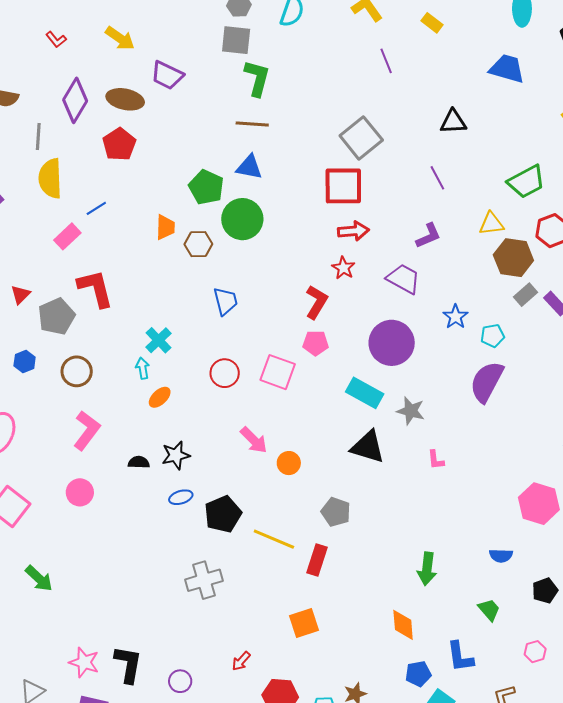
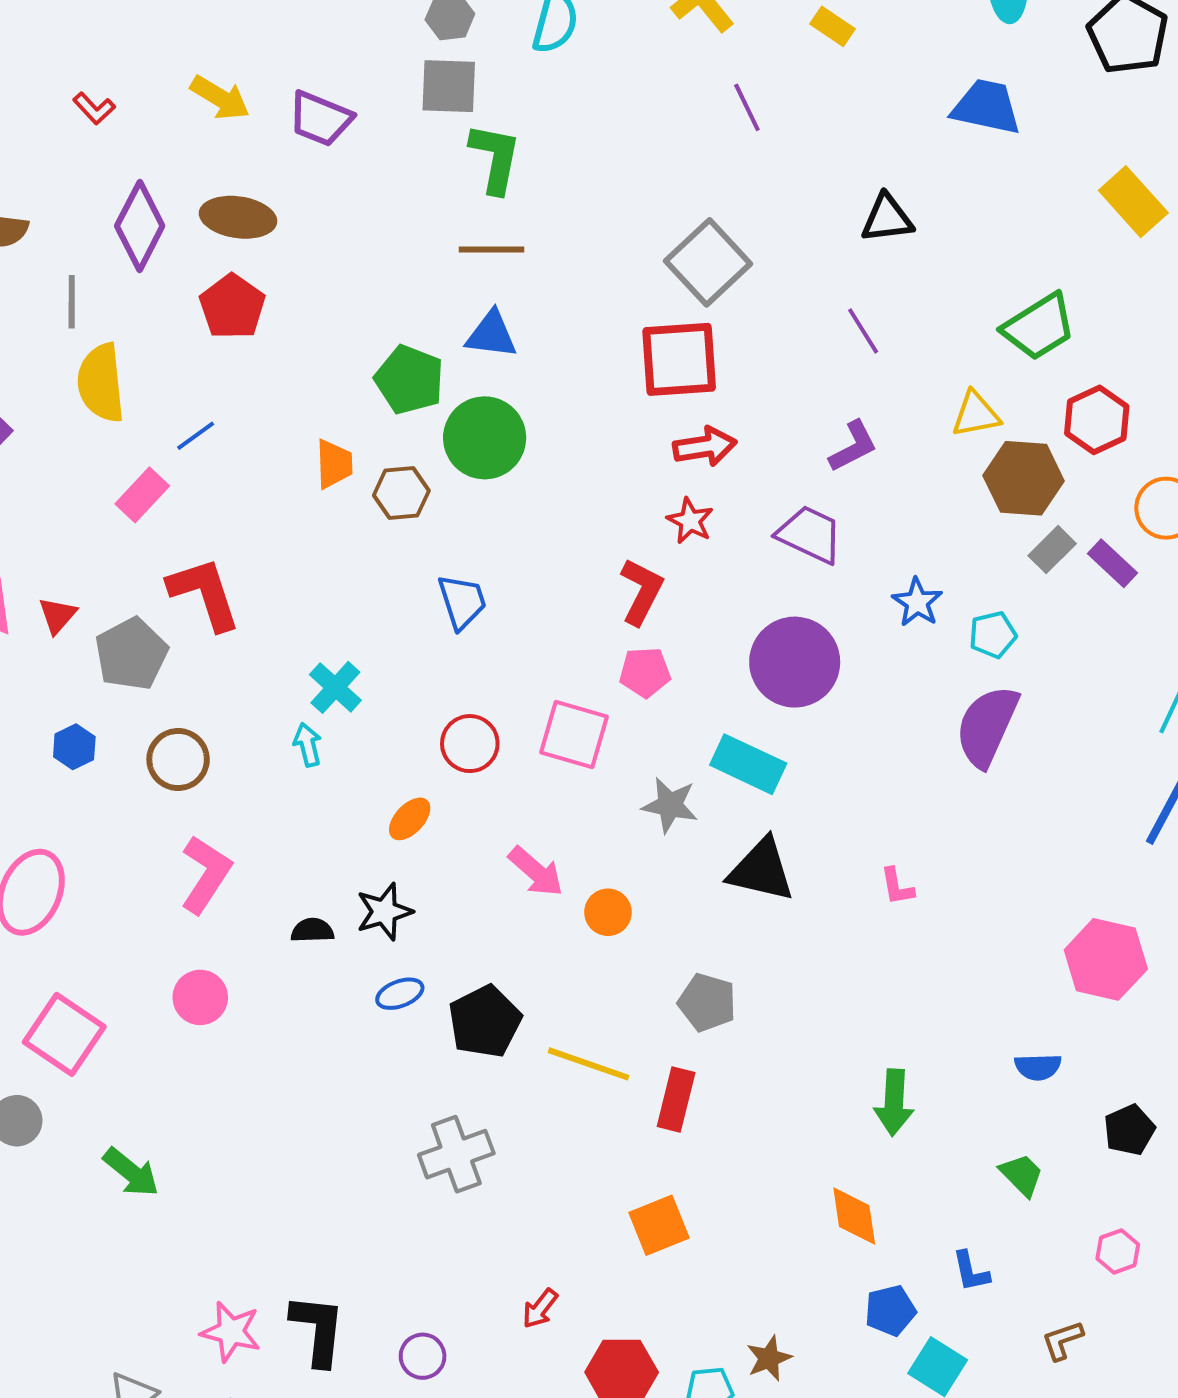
purple trapezoid: (167, 75) -> (320, 119), moved
orange ellipse: (160, 397) -> (410, 819), moved
gray star: (411, 411) -> (670, 805), moved
blue L-shape: (460, 657) -> (971, 1271), size x0.7

